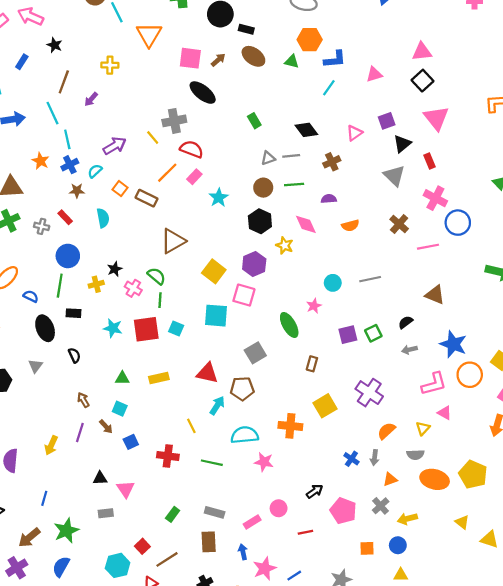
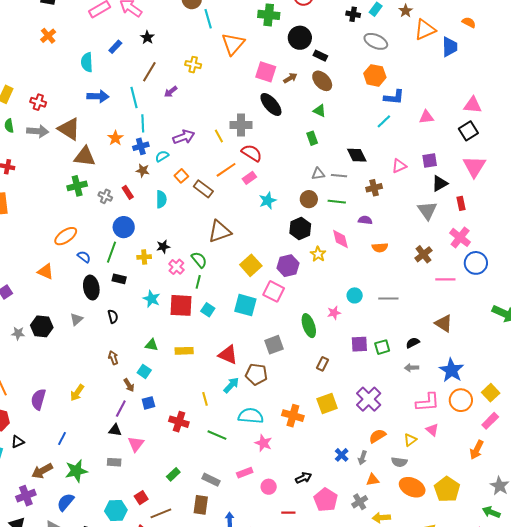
green triangle: (292, 61) -> (320, 111), moved
purple line: (80, 433) -> (121, 409), moved
pink rectangle: (252, 522) -> (245, 473), moved

